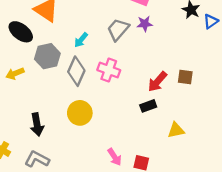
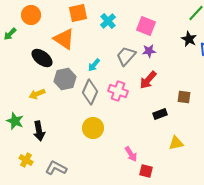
red arrow: (157, 82) -> (148, 80), moved
black rectangle: (148, 106) -> (160, 114), moved
black arrow: (37, 124) -> (39, 131), moved
pink arrow: (115, 157) -> (131, 154), moved

